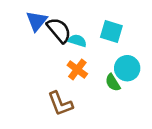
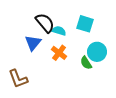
blue triangle: (37, 21) -> (33, 43), moved
brown L-shape: (60, 104) -> (18, 79), moved

